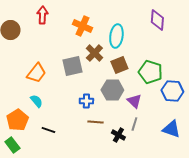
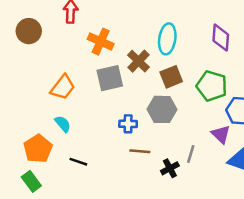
purple diamond: (157, 20) -> (221, 38), moved
orange cross: (82, 26) -> (101, 42), moved
purple triangle: (134, 101) -> (221, 134), moved
black cross: (118, 135) -> (170, 168), turned 32

